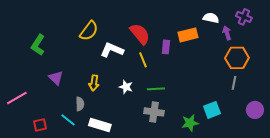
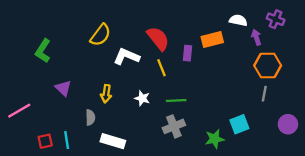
gray cross: (154, 112) -> (174, 126), turned -30
cyan line: (68, 120) -> (67, 140), moved, turned 42

